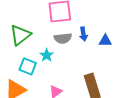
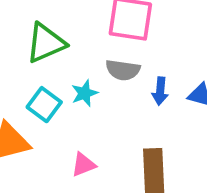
blue arrow: (83, 34) -> (160, 91), moved

